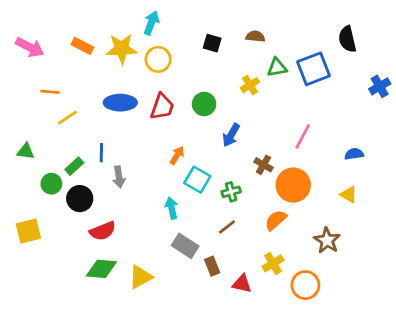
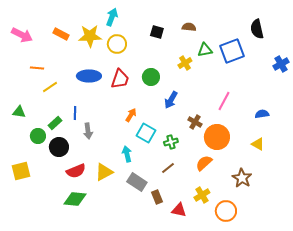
yellow triangle: (141, 277) -> (104, 172), moved

